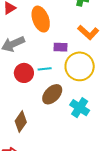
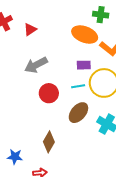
orange ellipse: (41, 19) -> (85, 35), moved, turned -45
cyan line: (45, 69) -> (78, 86), moved

